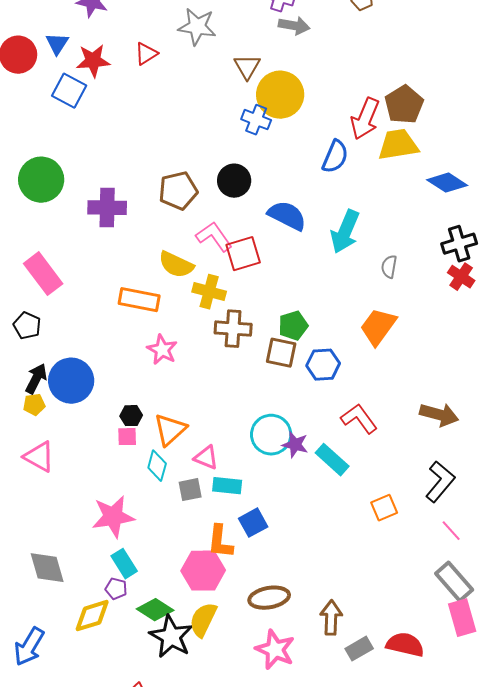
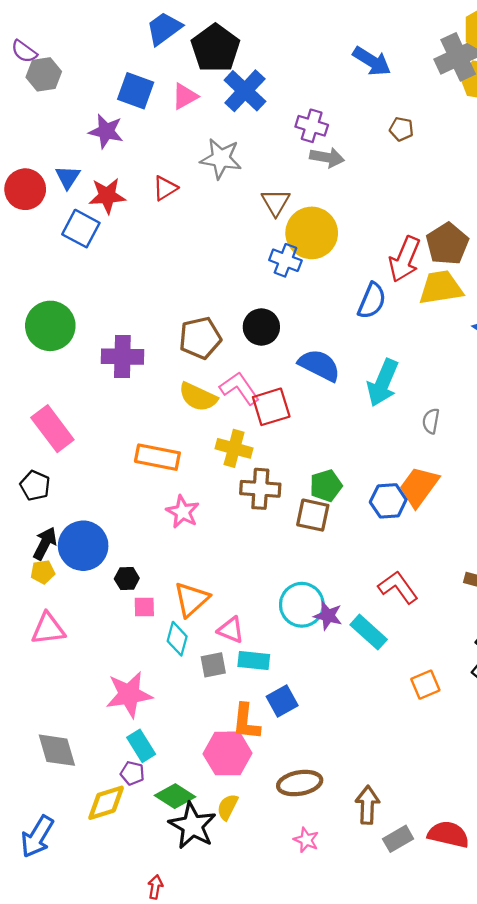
yellow semicircle: (176, 265) -> (198, 397), moved
blue hexagon: (323, 365) -> (388, 501), moved
black hexagon: (131, 416) -> (127, 579), moved
pink triangle: (39, 457) -> (48, 629), turned -36
yellow semicircle: (203, 620) -> (227, 807), size x0.7
pink star: (275, 650) -> (306, 840), size x0.6

